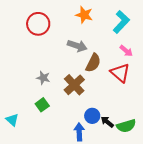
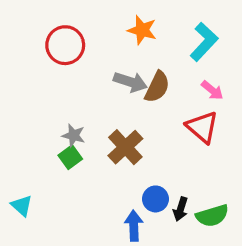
brown semicircle: (93, 63) -> (157, 87), moved
green square: (42, 105) -> (70, 157), moved
black arrow: (107, 122) -> (181, 209), turned -112

